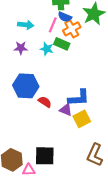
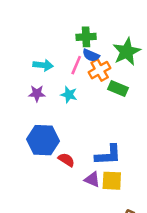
green rectangle: (62, 44) -> (118, 89), moved
purple triangle: (66, 110) -> (92, 179), moved
yellow square: (82, 119) -> (112, 181), turned 30

